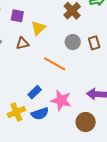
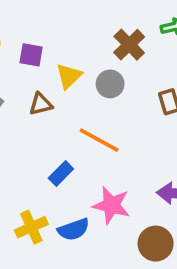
gray circle: (73, 42) -> (110, 84), moved
blue rectangle: (35, 92) -> (61, 173), moved

